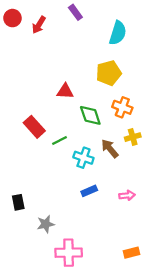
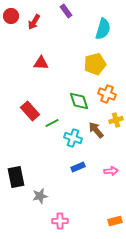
red triangle: (65, 91) -> (41, 63), moved
black rectangle: (18, 202) -> (16, 177), size x1.5
pink cross: (69, 253) -> (60, 221), size x0.7

